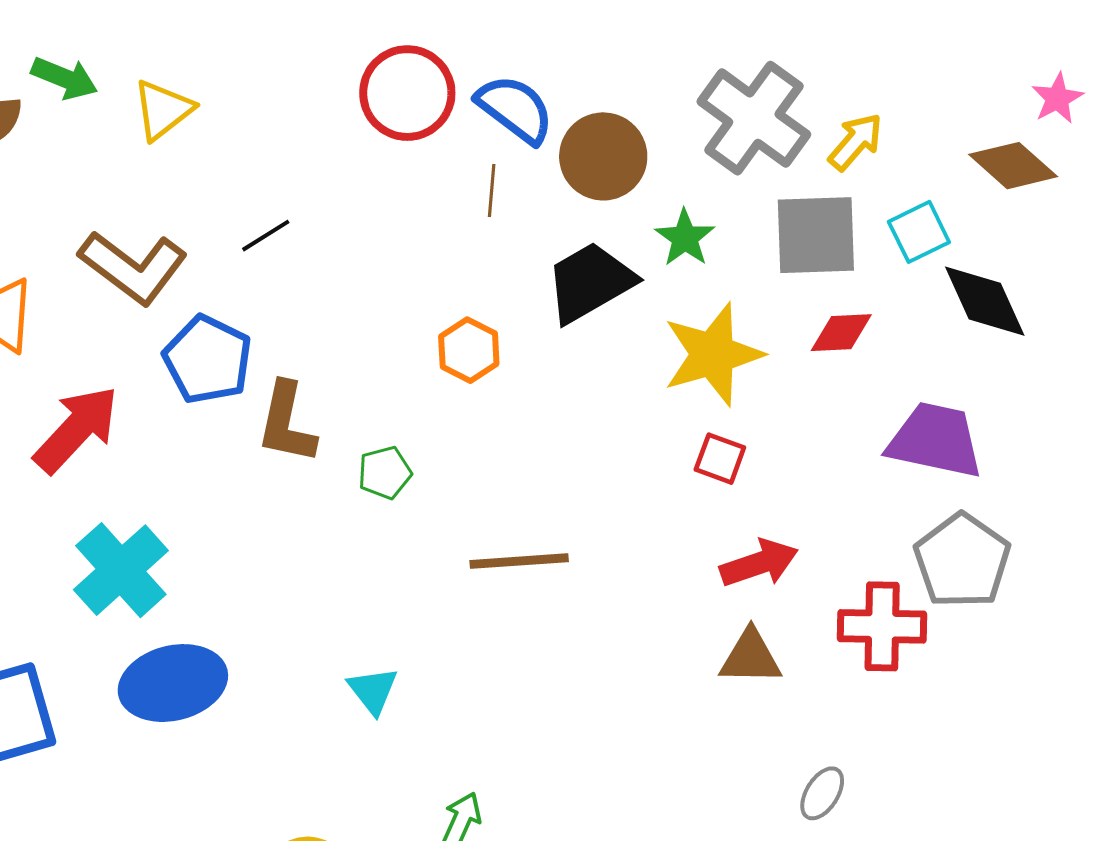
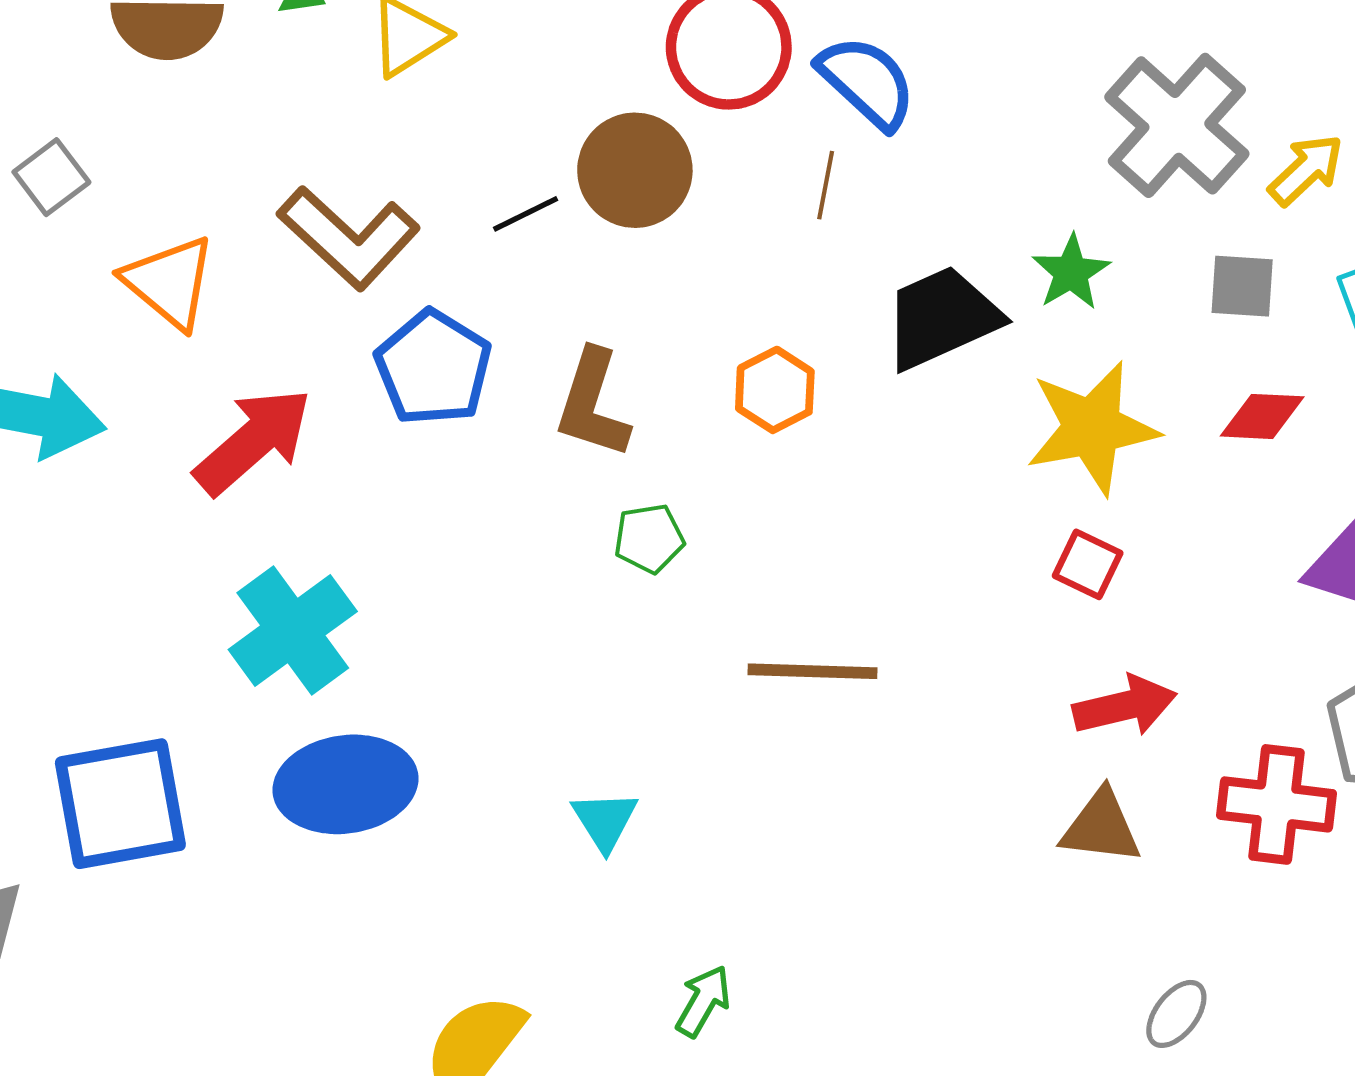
brown circle: (603, 156) -> (635, 170), moved
gray square: (816, 235) -> (1242, 286), size x0.6
brown L-shape: (287, 423) -> (593, 404), moved

